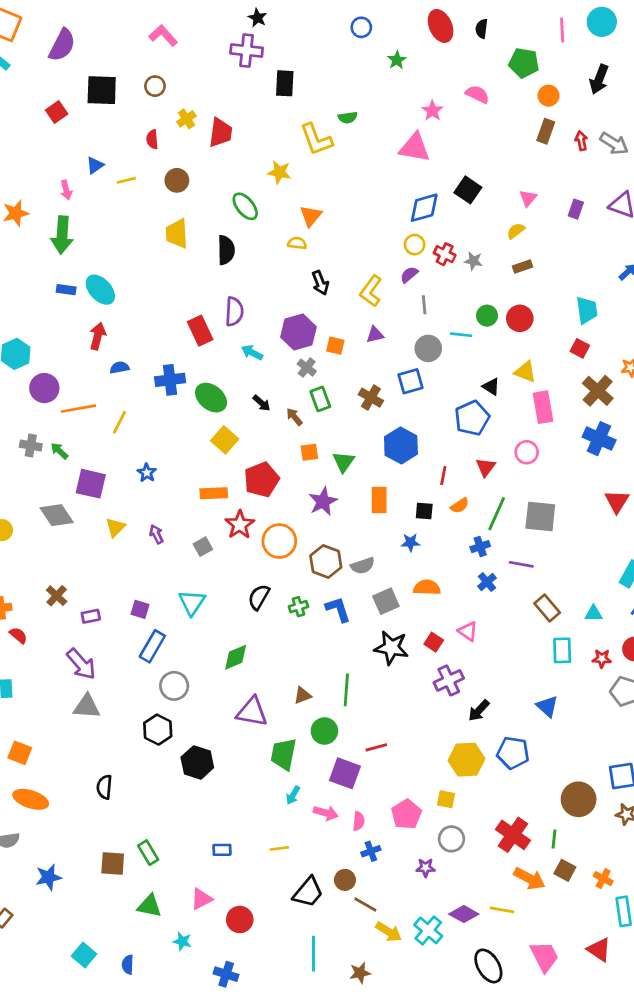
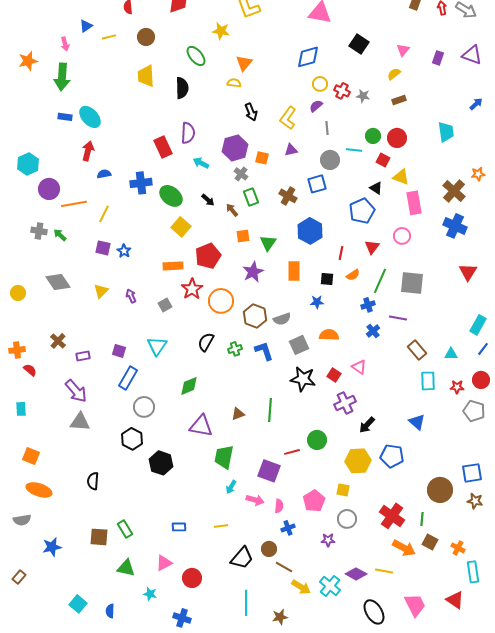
blue diamond: (424, 208) -> (308, 57), moved
red square: (580, 348) -> (383, 160), moved
purple square: (91, 484) -> (103, 248), moved, size x0.7
green circle: (324, 731) -> (317, 440), moved

